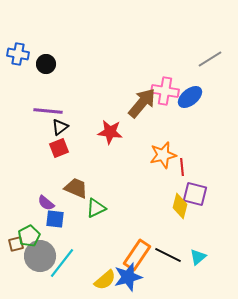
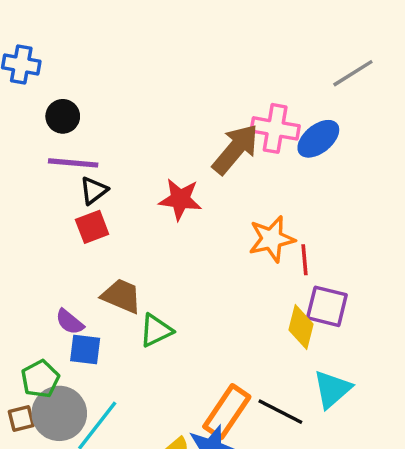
black circle: (46, 64) -> (63, 116), moved
brown square: (16, 244) -> (21, 419), moved
cyan triangle: (198, 257) -> (332, 389), moved, size x1.4

